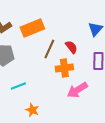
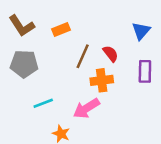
orange rectangle: (32, 28) -> (61, 30), size x0.6
pink arrow: (77, 90) -> (86, 108), moved

